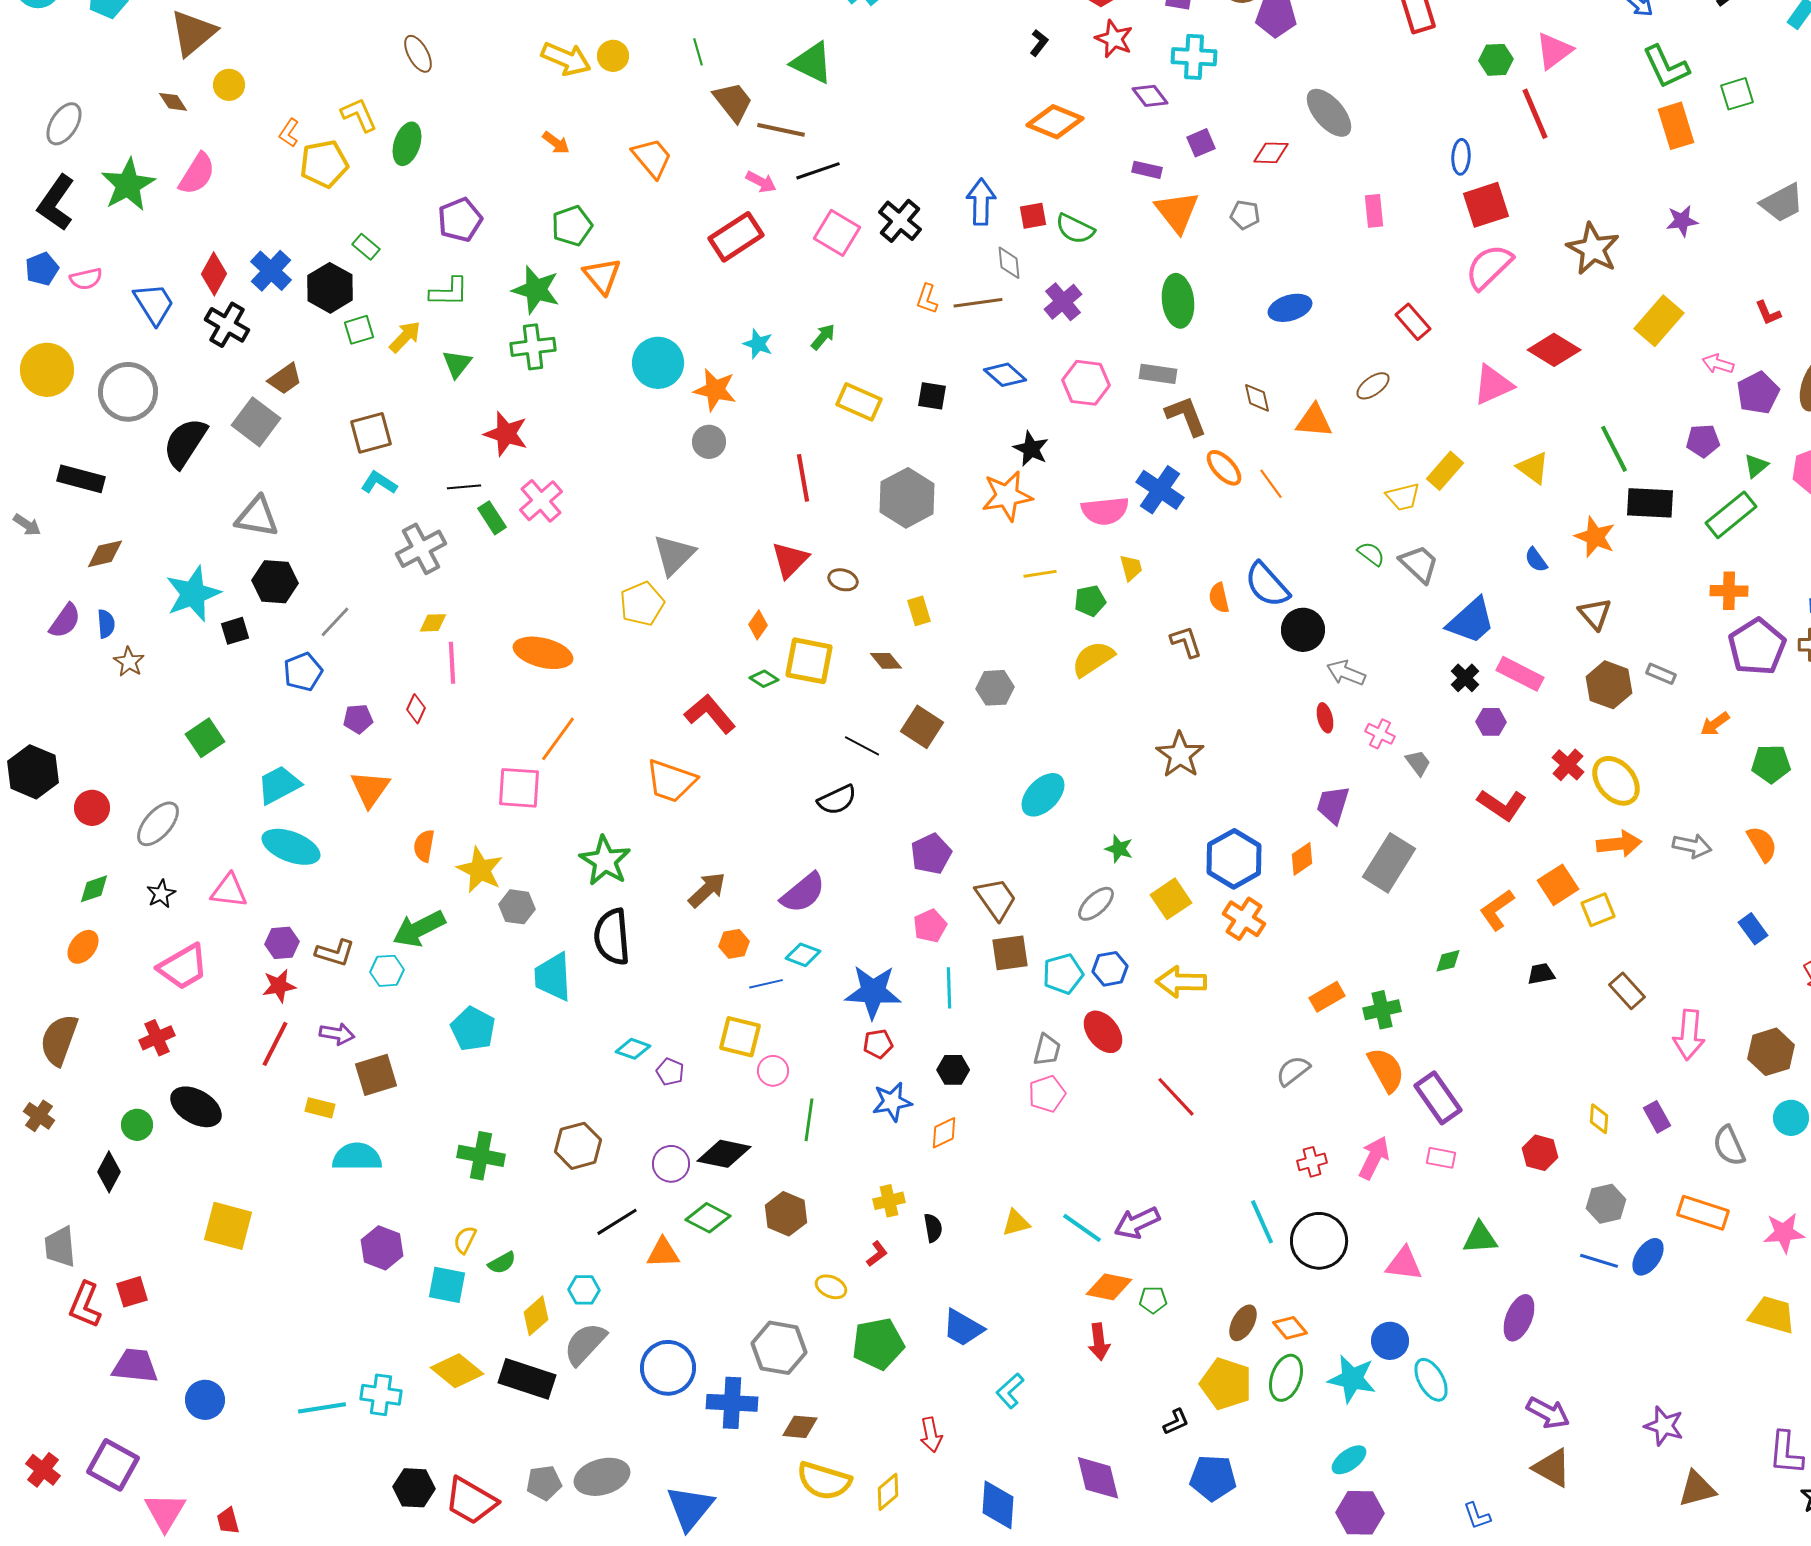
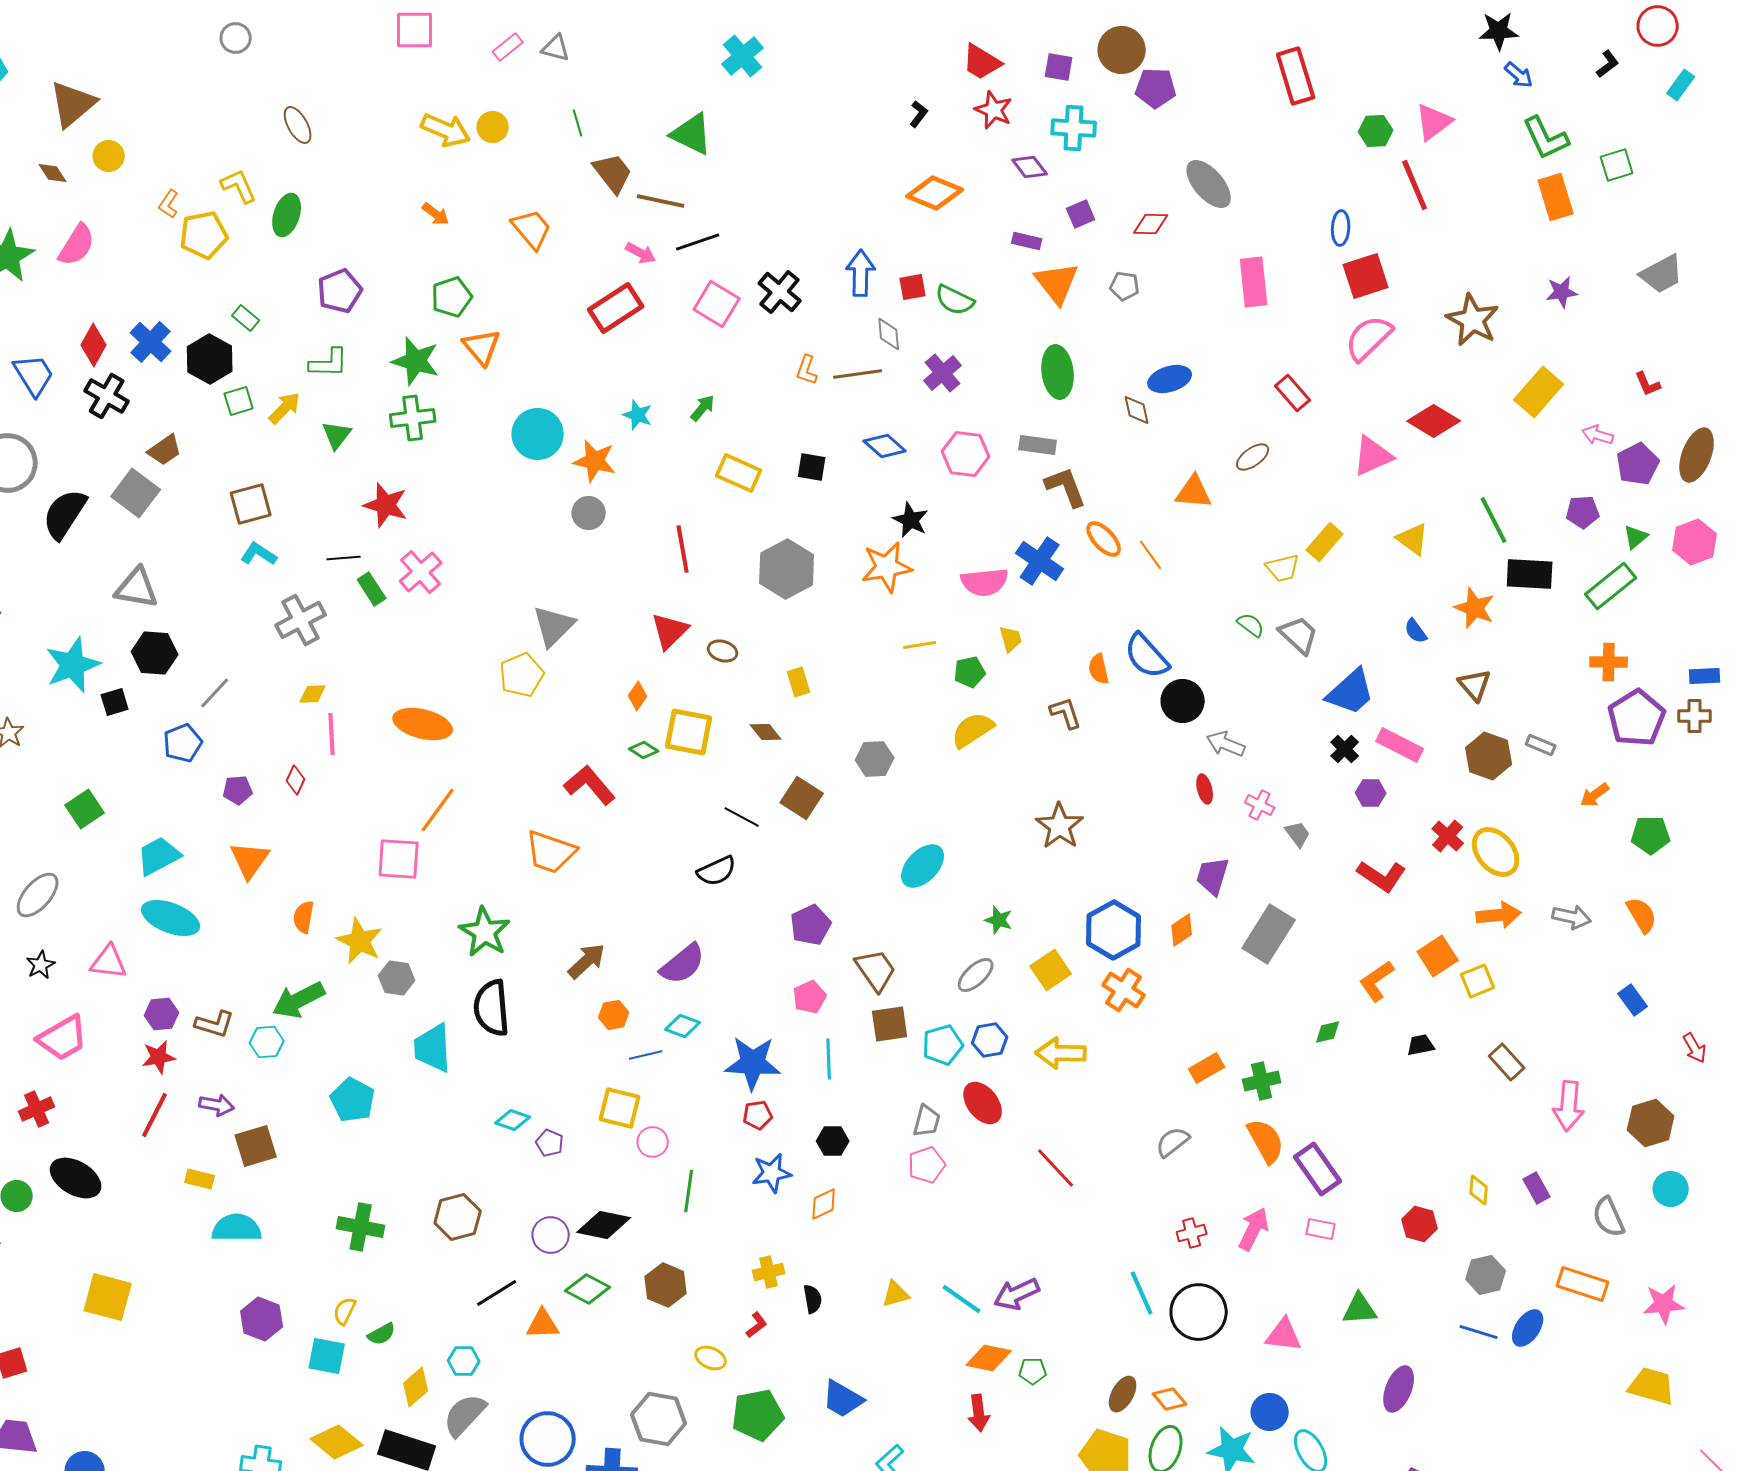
pink rectangle: (1374, 211) -> (1254, 282), size x1.5
brown diamond: (1257, 398) -> (1137, 410), moved

